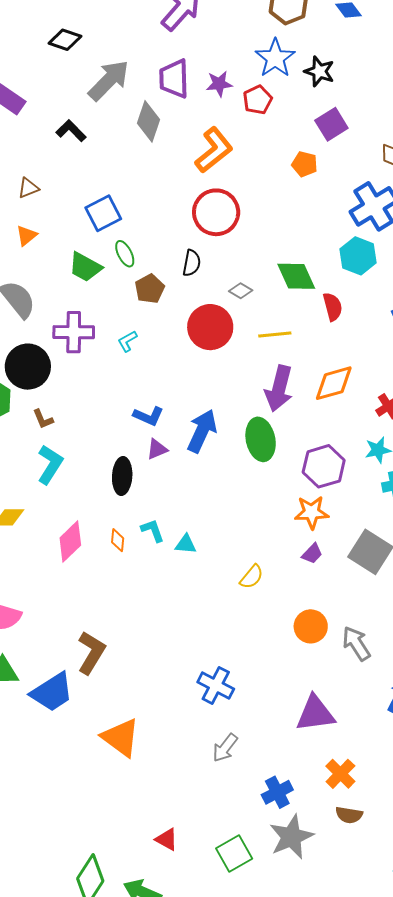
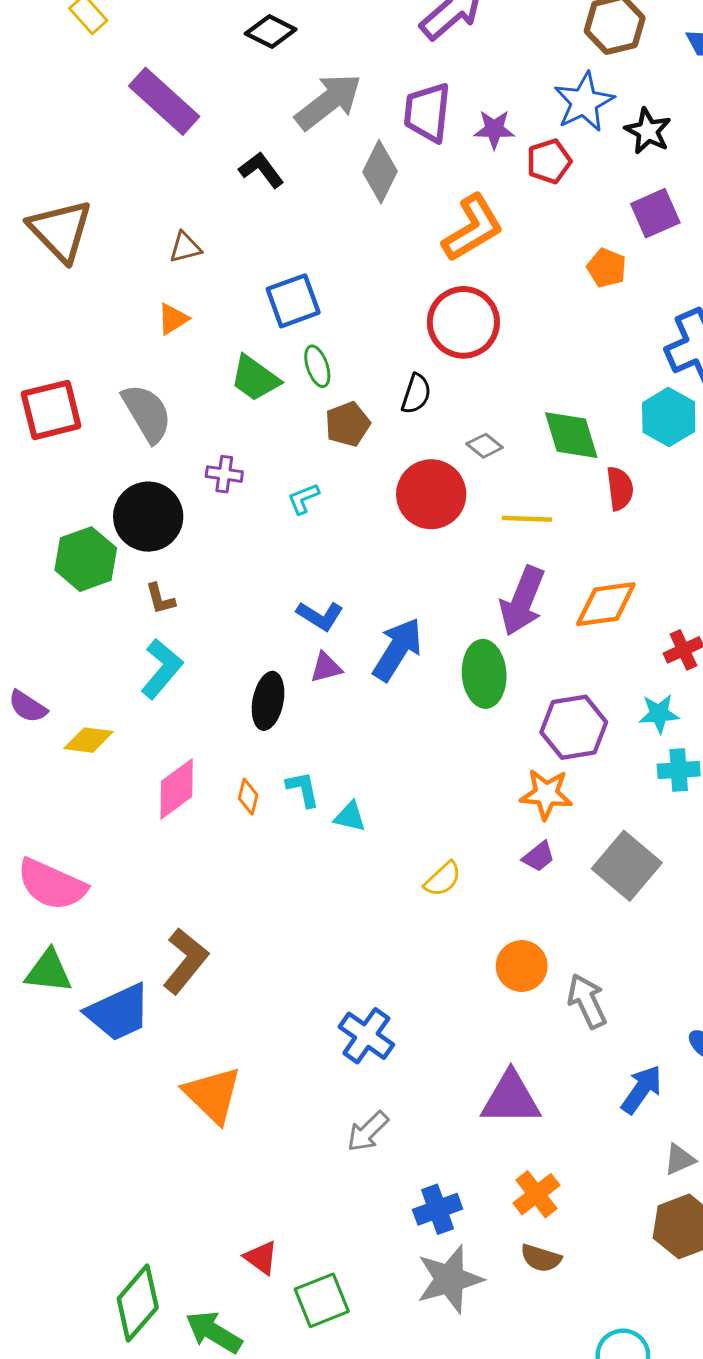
purple cross: (74, 332) -> (224, 474), size x0.6
green square: (234, 854) -> (322, 1300), moved

